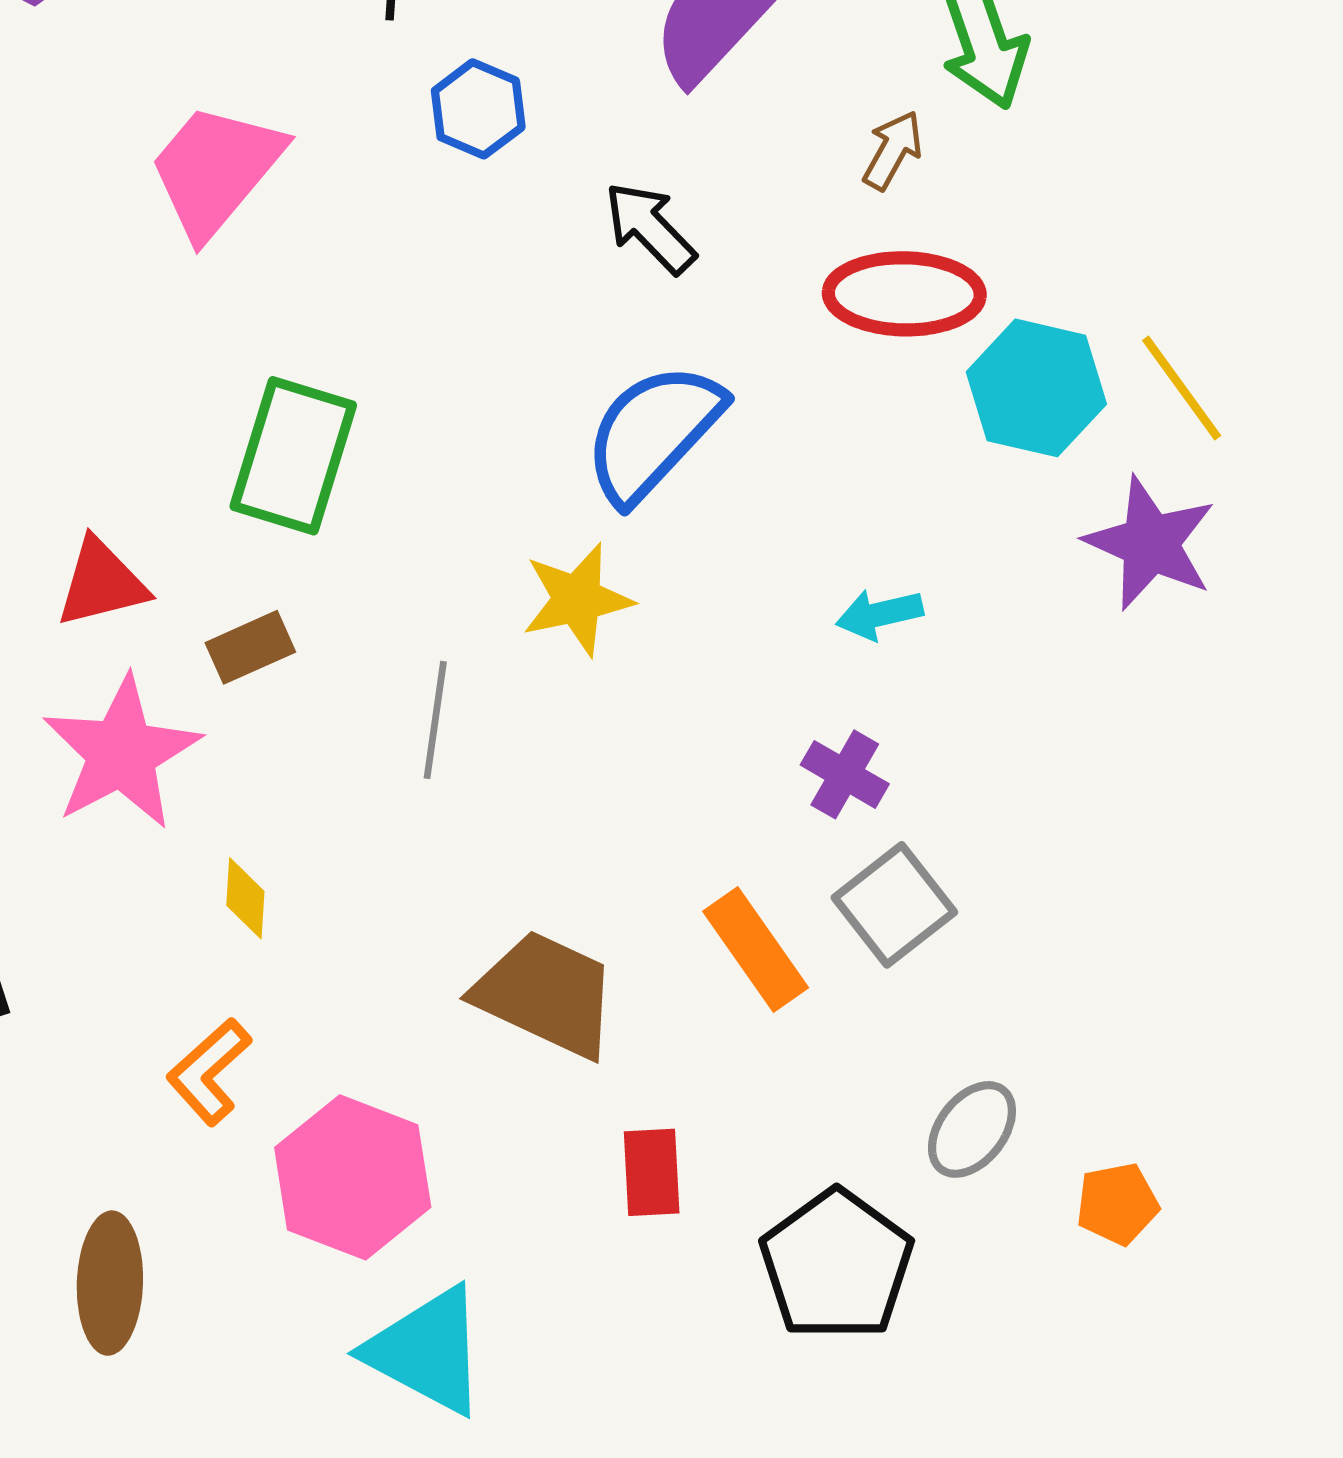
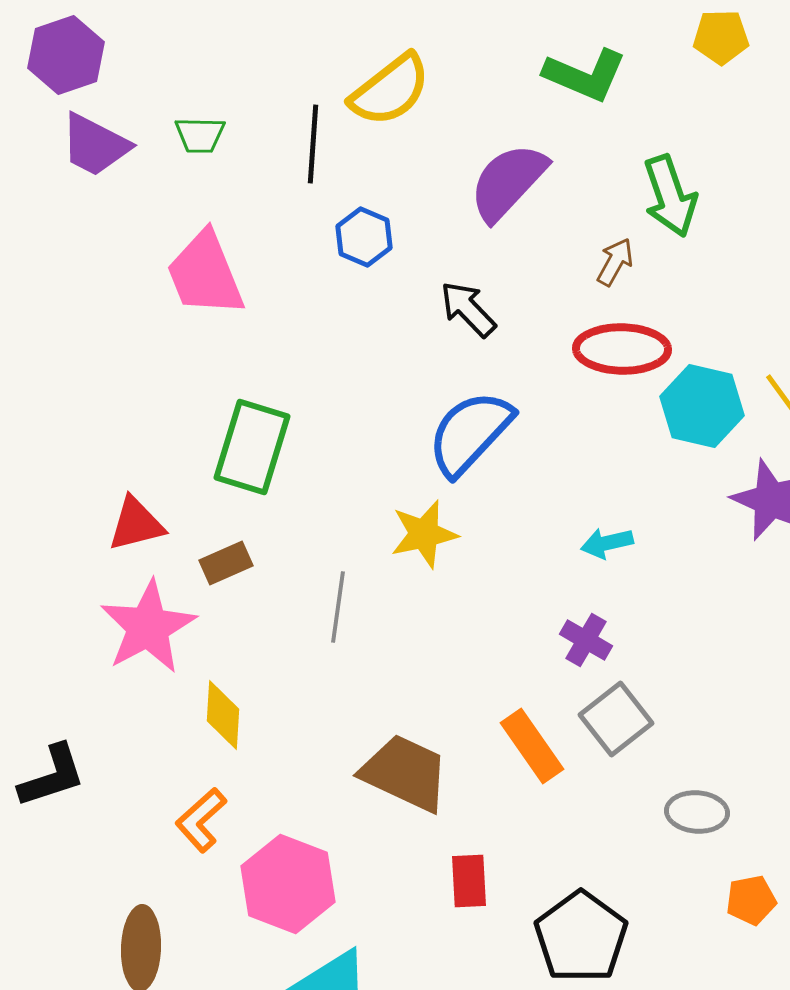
pink trapezoid: (216, 170) -> (205, 274), turned -62
yellow diamond: (245, 898) -> (223, 715), size x1.4
gray ellipse: (972, 1129) -> (697, 812), moved, turned 56

